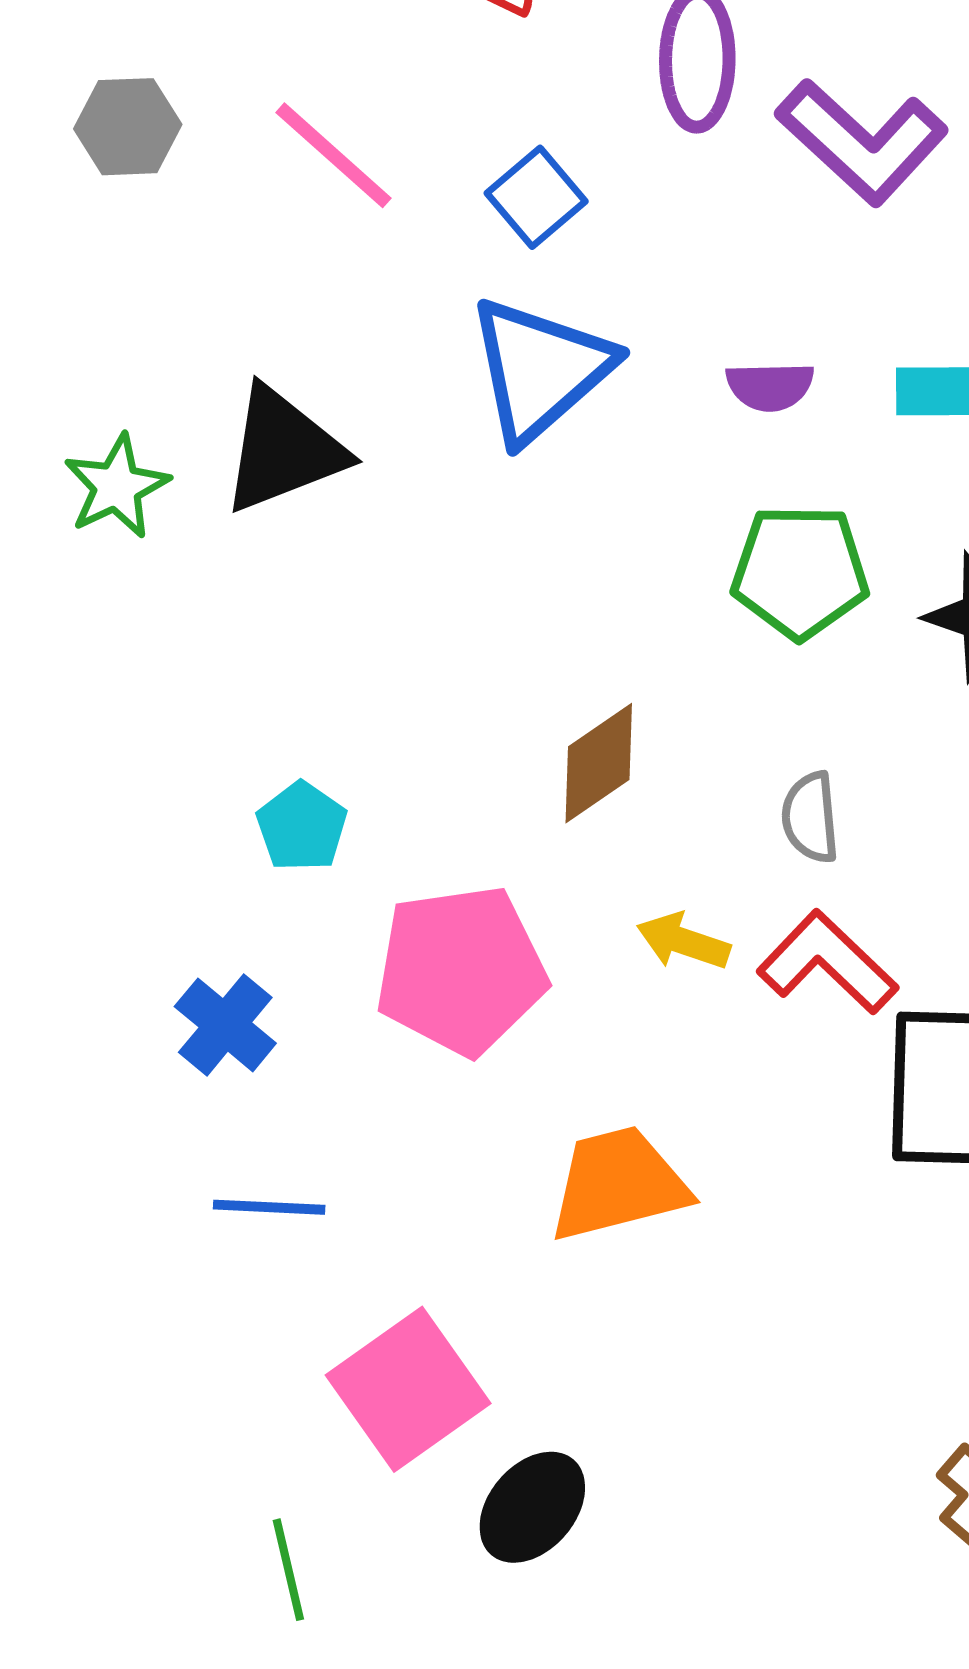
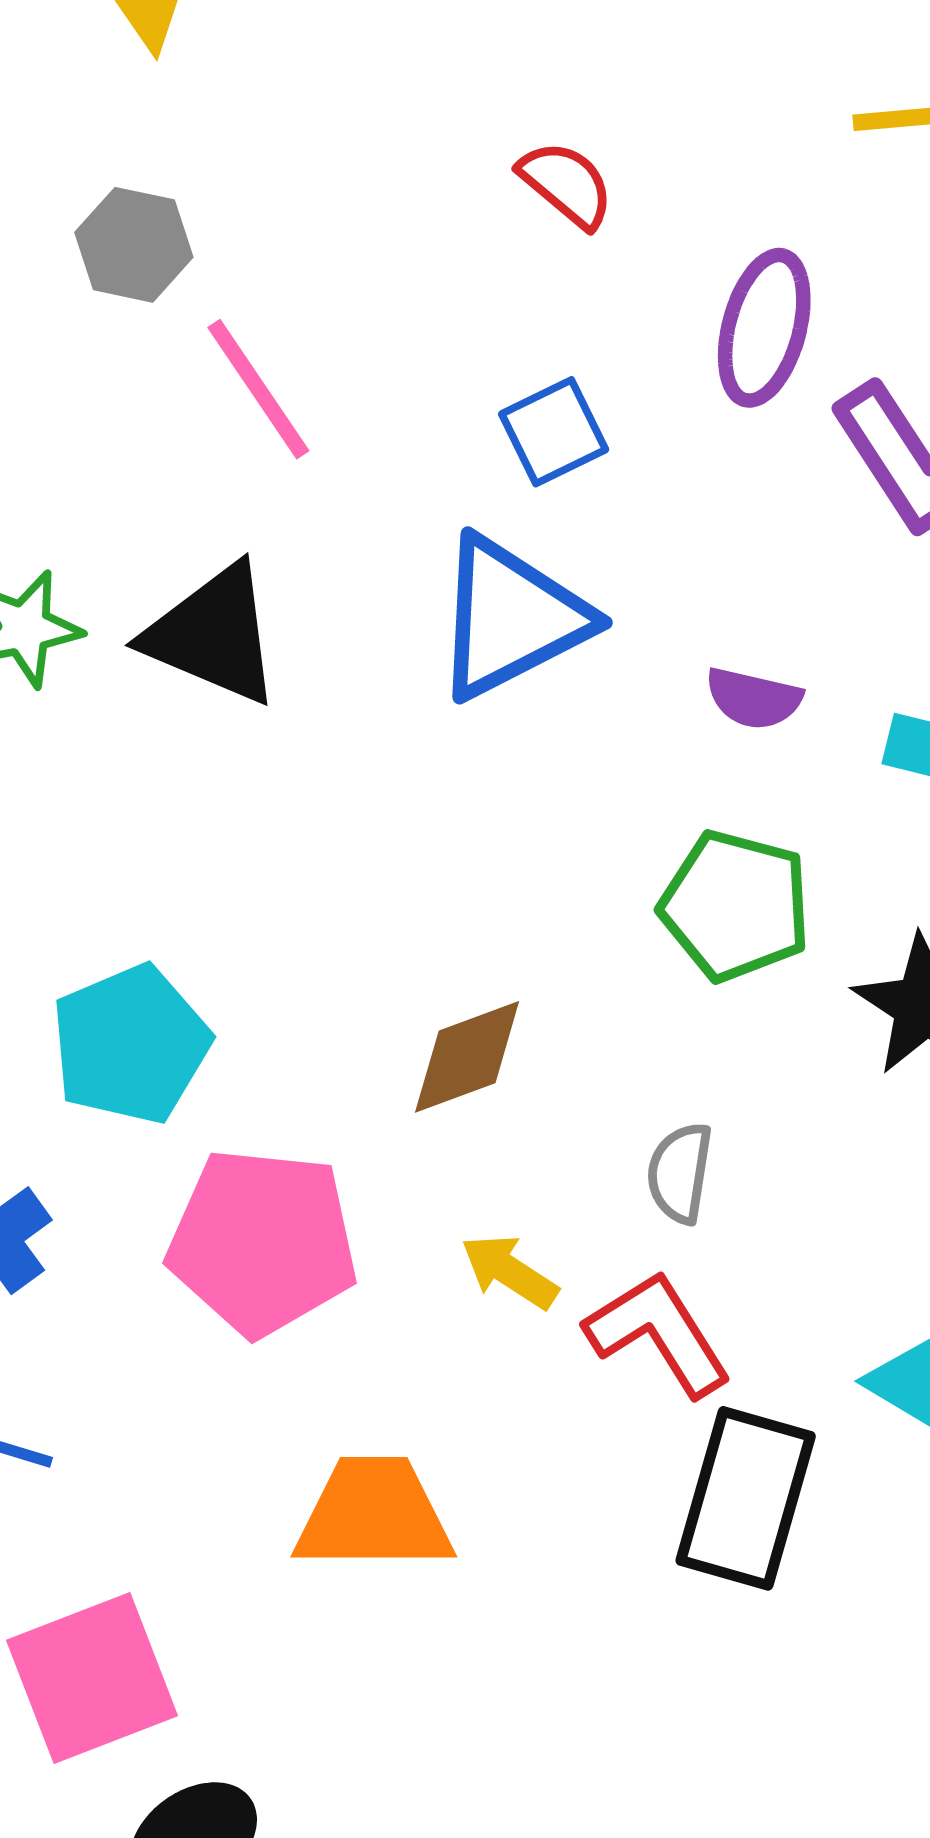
pink line: (333, 155) -> (258, 389), moved
black triangle: (283, 450) -> (213, 635), turned 30
cyan pentagon: (302, 827) -> (130, 1044), size x1.6

